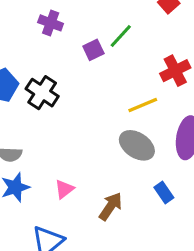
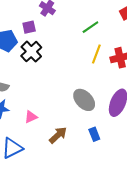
purple square: (93, 50) -> (29, 27), moved
yellow line: (143, 105) -> (96, 54), moved, turned -60

